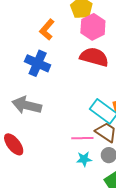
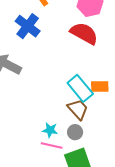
pink line: (82, 138) -> (52, 146), moved

